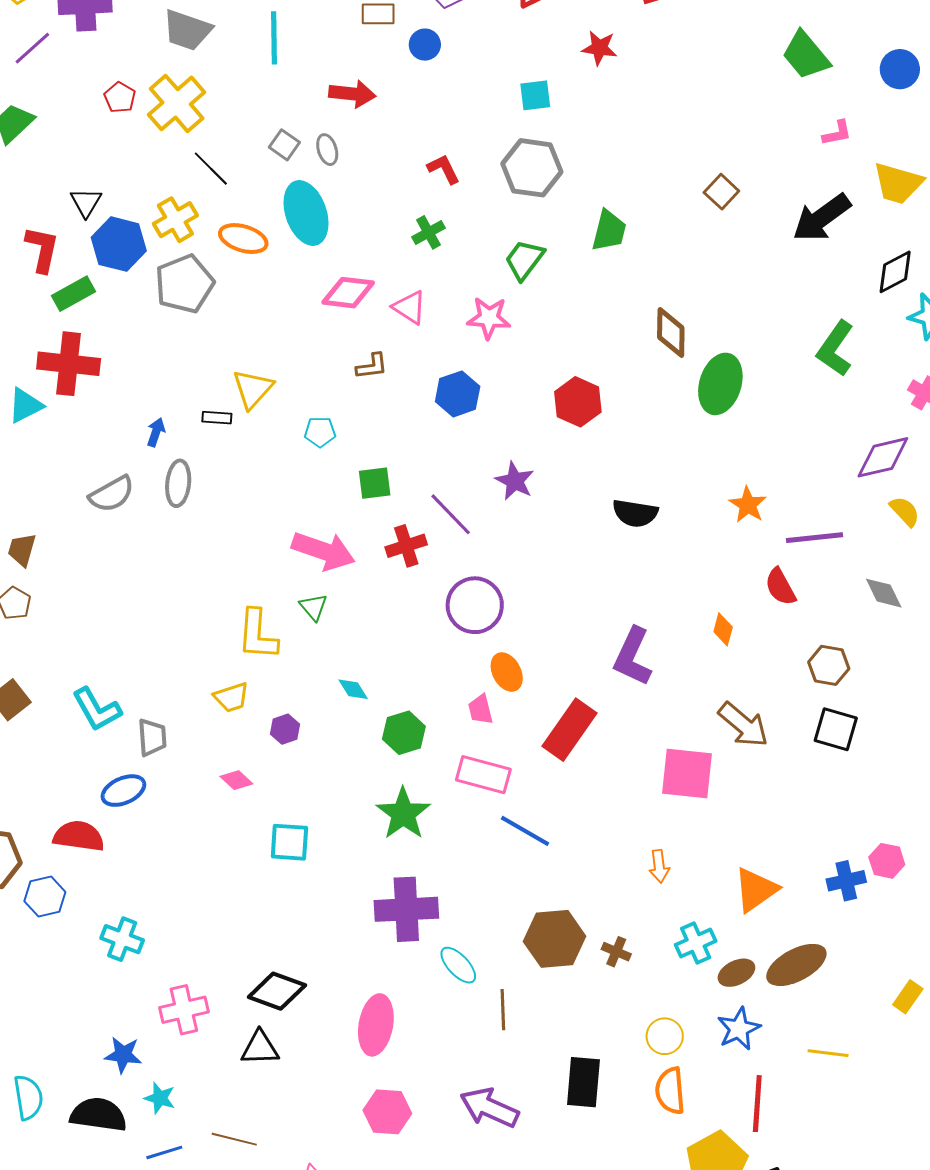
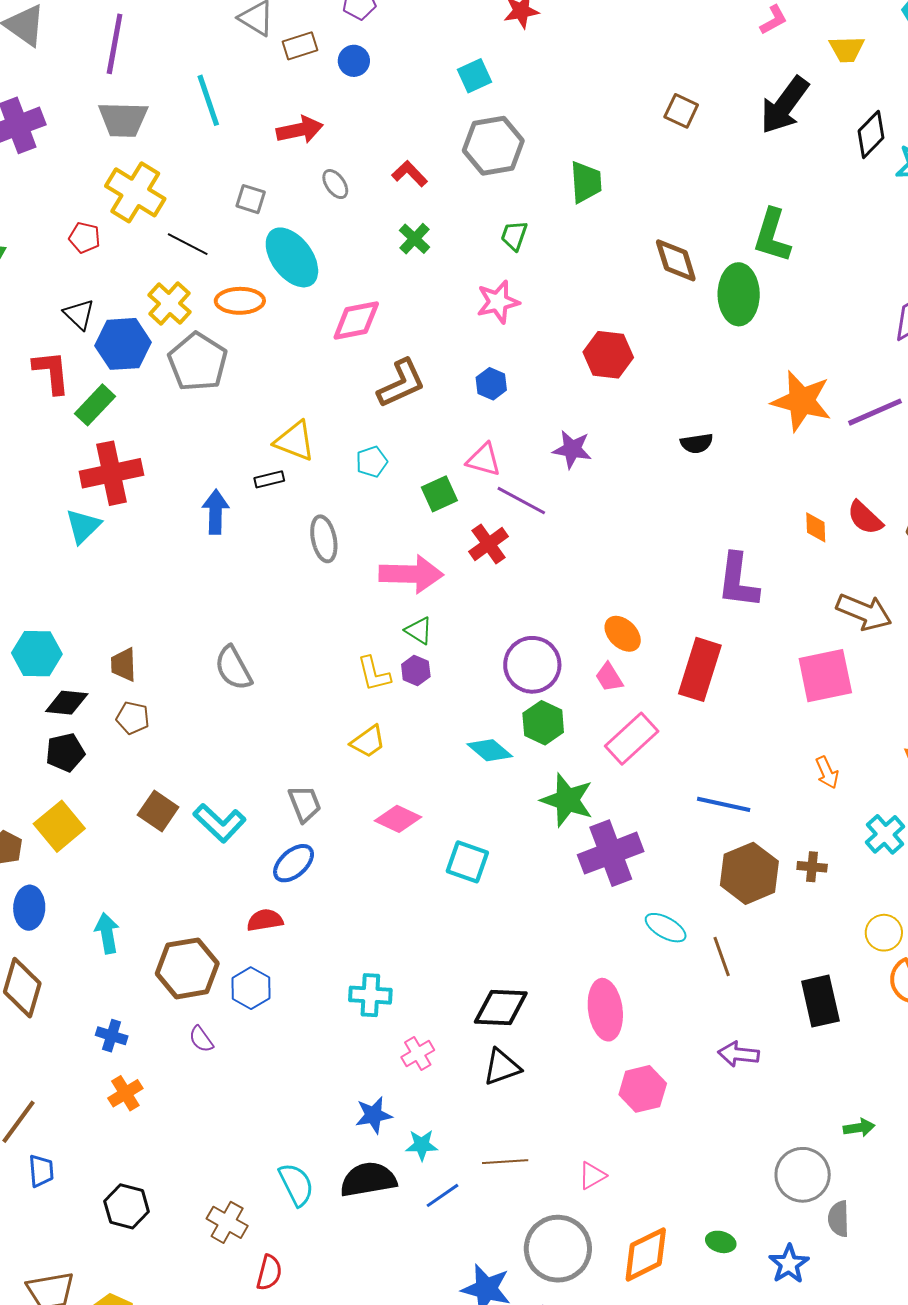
red pentagon: (120, 97) -> (85, 238), moved
gray ellipse: (327, 150) -> (335, 184), moved
yellow trapezoid: (898, 183) -> (847, 49), size x0.7
green trapezoid: (524, 260) -> (514, 236), size x0.7
pink triangle: (410, 307) -> (484, 460), moved
green L-shape: (835, 348) -> (772, 236), moved
brown L-shape: (372, 366) -> (401, 383), size x1.6
yellow triangle: (253, 389) -> (295, 441), turned -33
blue hexagon: (458, 394) -> (491, 384), size x0.7
blue arrow: (156, 432) -> (216, 512), size x1.5
gray ellipse: (178, 483) -> (324, 539), moved
gray semicircle: (112, 494) -> (233, 668), moved, turned 108
orange star: (748, 505) -> (801, 401), size x1.6
black semicircle: (635, 513) -> (697, 443), size x0.7
red semicircle: (780, 587) -> (865, 518), moved
purple circle: (475, 605) -> (532, 665), moved
yellow L-shape: (257, 635) -> (374, 674), size x0.7
cyan diamond: (353, 689) -> (490, 750), moved, size x1.4
cyan L-shape: (97, 709) -> (220, 823), moved
purple hexagon: (285, 729) -> (416, 670), moved
pink rectangle: (483, 775) -> (632, 739), turned -40
pink diamond: (236, 780) -> (398, 819), size x1.4
blue line: (525, 831) -> (724, 804), moved
red semicircle: (79, 836) -> (265, 920), size x0.7
cyan square: (289, 842) -> (467, 862), turned 33
purple cross: (406, 909) -> (611, 853), moved
cyan cross: (122, 939) -> (370, 995), moved
pink cross: (184, 1010) -> (418, 1054), size x0.7
purple arrow: (489, 1108) -> (739, 1054), size x0.7

